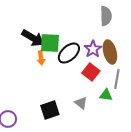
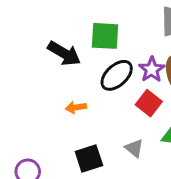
green square: (50, 43) -> (105, 36), moved
orange arrow: (41, 58) -> (76, 107), moved, turned 88

